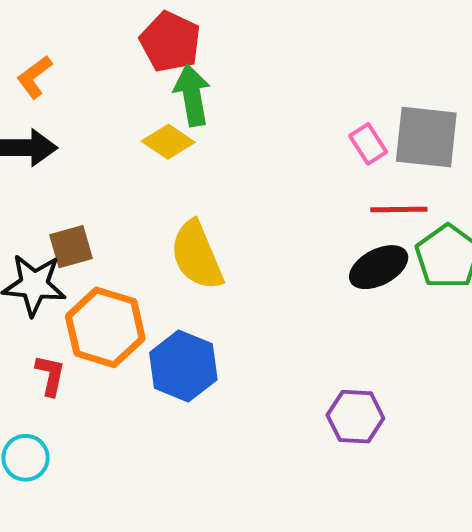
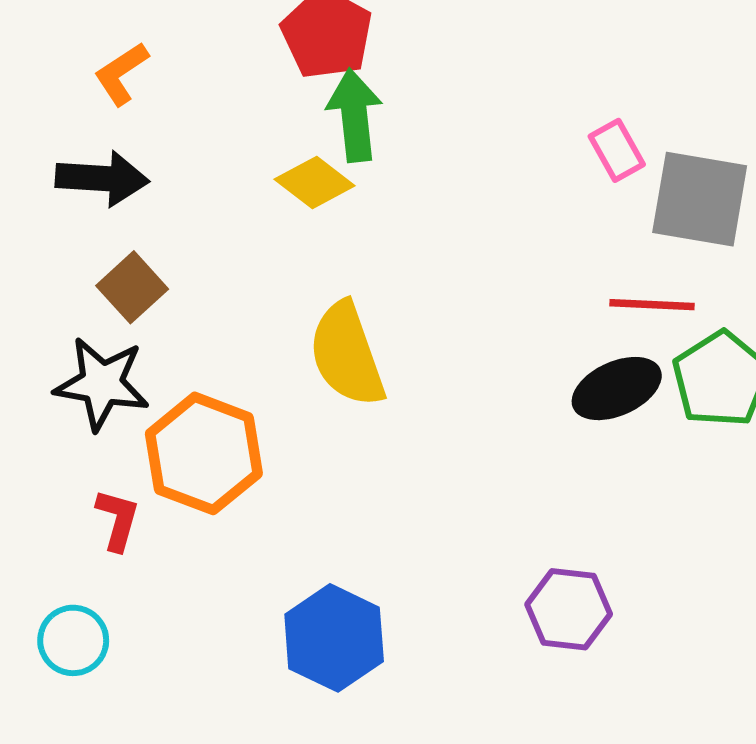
pink rectangle: (368, 144) -> (617, 150), moved
brown square: (71, 247) -> (132, 287), moved, turned -30
blue hexagon: (183, 366) -> (334, 638), moved

